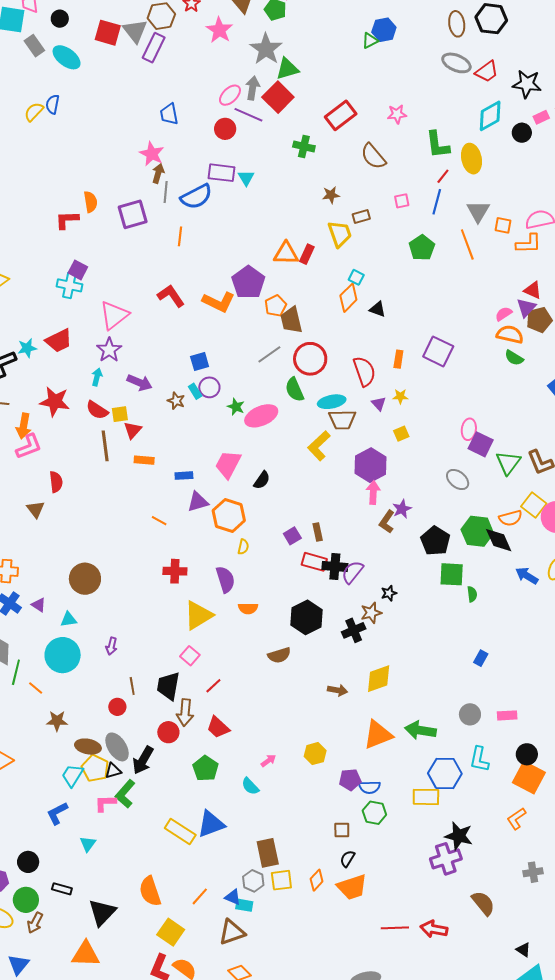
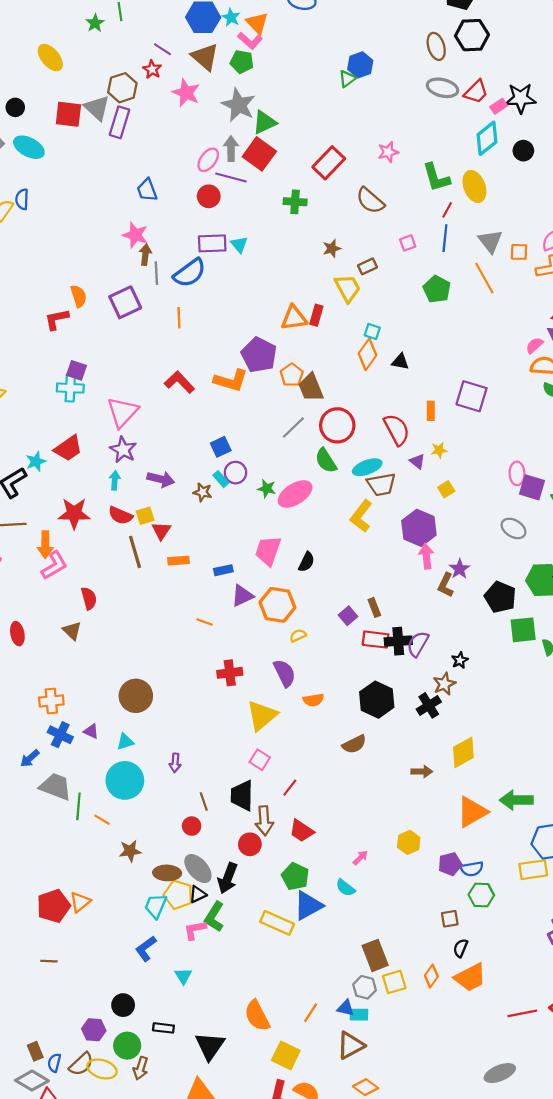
pink rectangle: (541, 117) -> (499, 106), moved
yellow semicircle: (243, 547) -> (298, 636), turned -119
blue triangle: (211, 824) -> (308, 906), moved
yellow rectangle: (180, 832) -> (277, 923), moved

